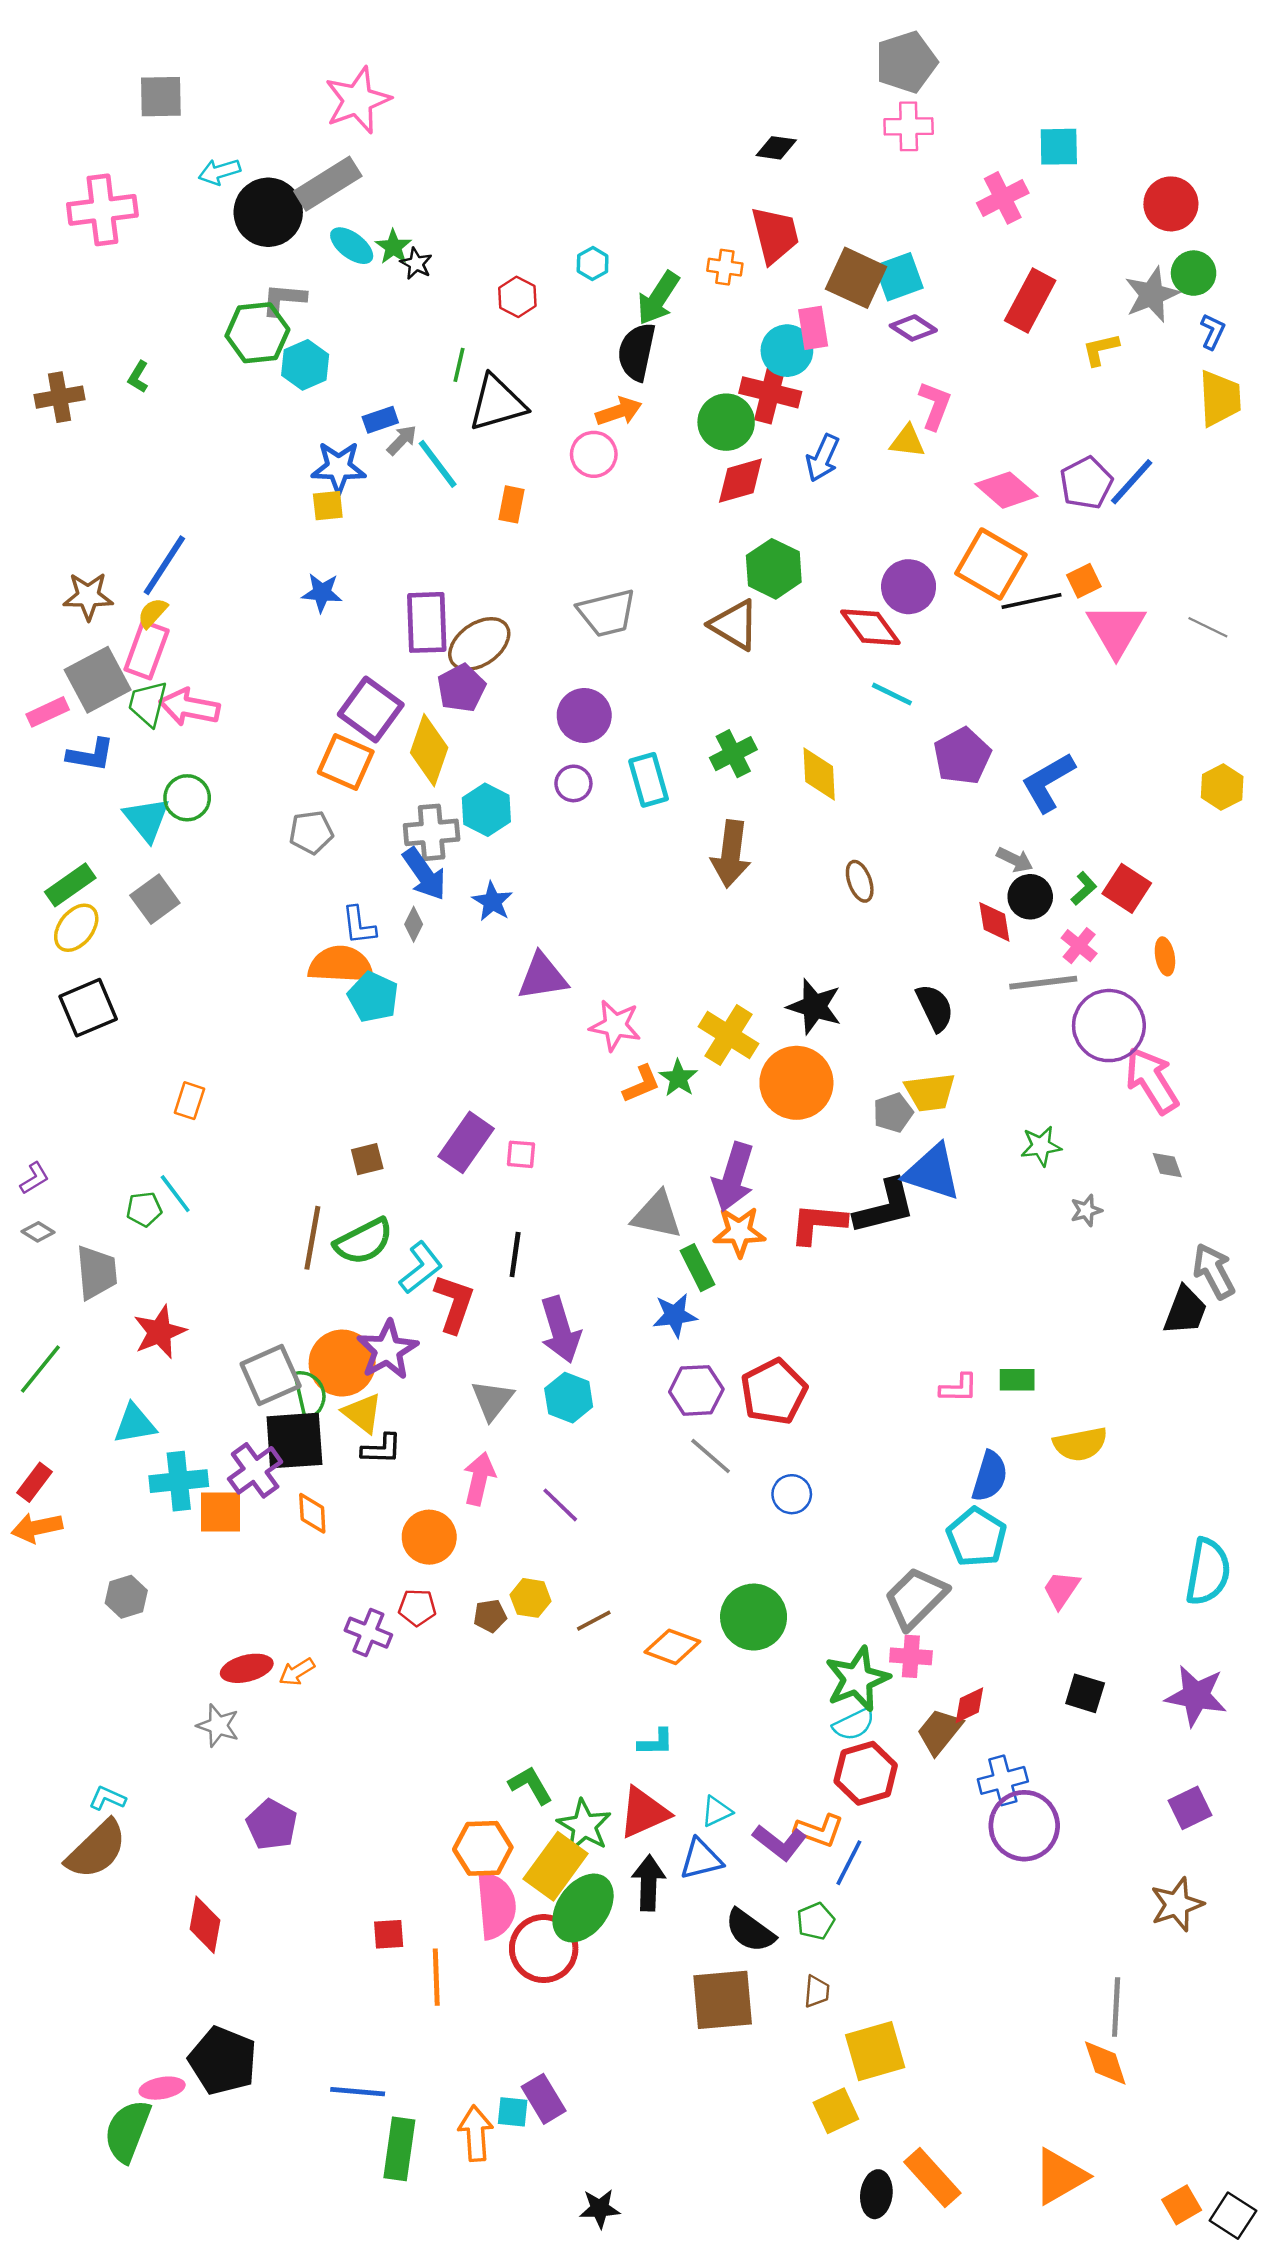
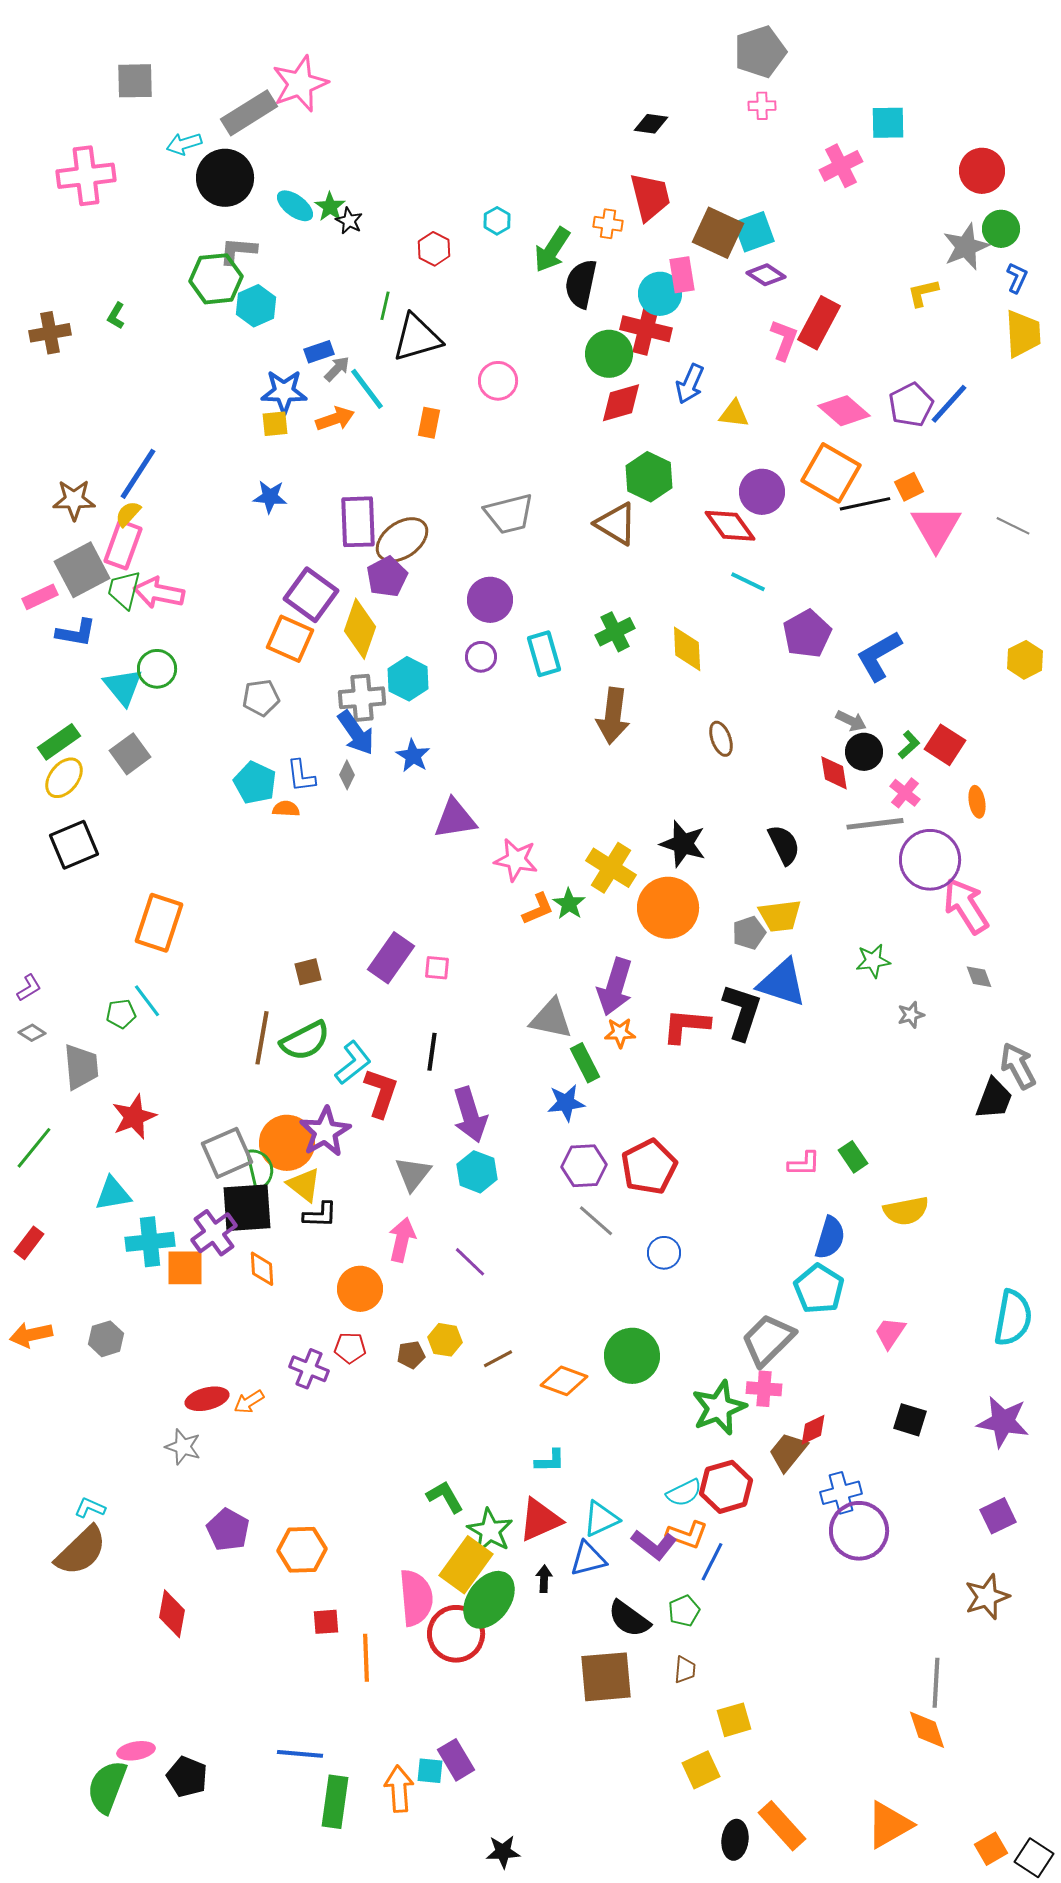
pink cross: (909, 126) -> (762, 106), size x0.7
gray rectangle: (328, 184) -> (249, 113), moved
red rectangle: (1030, 301) -> (819, 323), moved
black semicircle: (637, 352) -> (581, 284), moved
orange arrow: (619, 411) -> (335, 419), moved
yellow triangle: (907, 441) -> (734, 414), moved
orange semicircle: (341, 965) -> (286, 809), size x0.5
cyan pentagon: (373, 997) -> (255, 783), moved
orange rectangle: (189, 1101) -> (159, 923), size x1.8
black L-shape: (885, 1207) -> (742, 1012), turned -58
orange star: (739, 1232) -> (620, 1033), size x0.7
green rectangle: (1017, 1380) -> (853, 1157), turned 56
orange arrow: (37, 1528) -> (31, 1335), moved
cyan semicircle: (854, 1724) -> (684, 1493), moved
cyan triangle: (717, 1811) -> (601, 1519), size x1.4
orange hexagon: (483, 1848) -> (302, 1550), moved
black arrow: (649, 1883) -> (544, 1579), size x0.6
yellow square: (875, 2051) -> (734, 1720), size x0.7
black pentagon: (223, 2061) -> (187, 1777), moved, size x0.7

